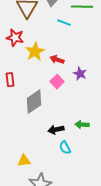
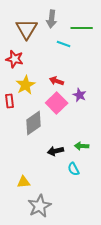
yellow star: (35, 52) -> (26, 85), moved
pink square: (57, 82) -> (57, 103), size x1.5
cyan semicircle: (65, 148) -> (74, 169), moved

